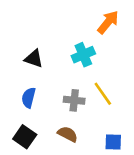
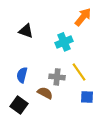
black triangle: (34, 59) -> (26, 31), moved
brown semicircle: (68, 134) -> (45, 93), moved
blue square: (113, 142) -> (87, 97), moved

